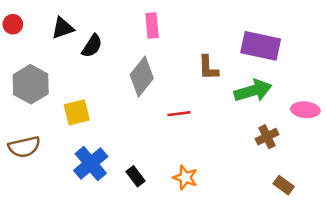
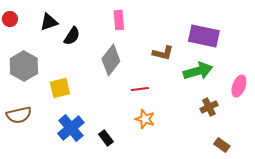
brown L-shape: (208, 68) -> (163, 53), turned -75
pink ellipse: (305, 110) -> (239, 86), turned -75
orange star: (185, 178) -> (145, 119), moved

